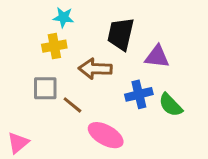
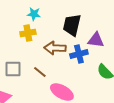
gray square: (45, 88) -> (13, 69), moved
blue cross: (139, 94) -> (79, 54), moved

